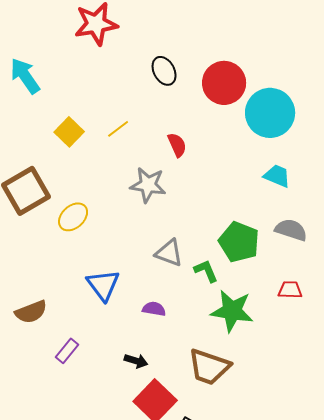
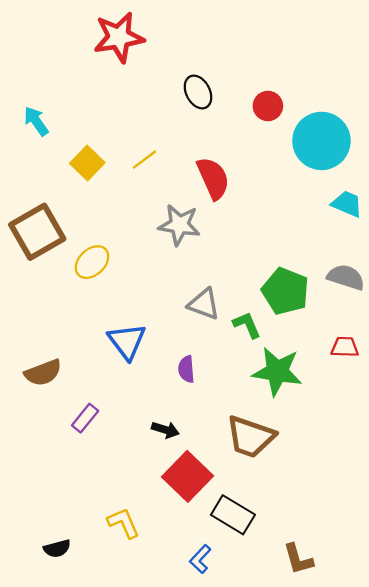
cyan arrow: (25, 76) -> (36, 121), moved, size x0.7
red circle: (224, 83) -> (268, 106), size x0.6
red semicircle: (177, 145) -> (213, 178), size x1.5
cyan trapezoid: (277, 176) -> (347, 204), moved
purple semicircle: (154, 309) -> (186, 369), turned -105

